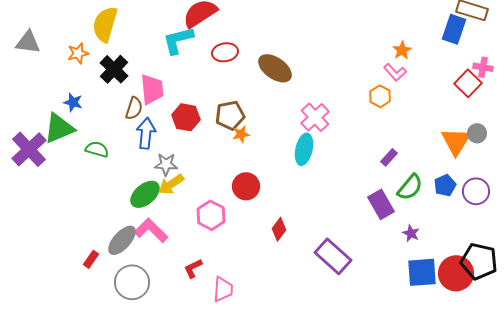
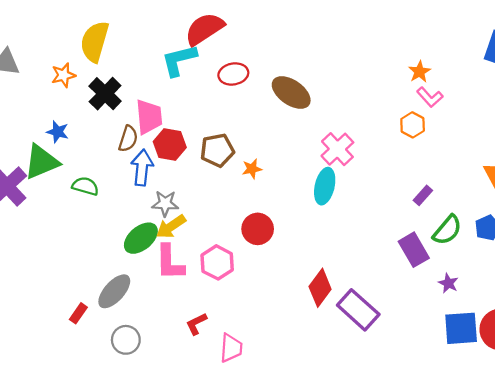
orange star: (402, 50) -> (419, 72), moved
brown pentagon: (230, 115) -> (217, 150), moved
red hexagon: (186, 117) -> (170, 144), moved
red diamond: (279, 229) -> (320, 288), moved, size x1.4
pink L-shape: (151, 230) -> (170, 262), moved, turned -136
gray circle: (132, 282) -> (126, 340), size x0.7

